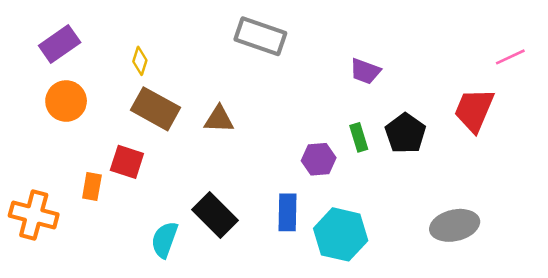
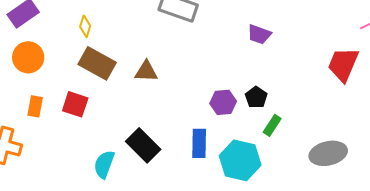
black pentagon: (405, 133) -> (256, 97), moved, size x0.7
green rectangle: (359, 137) -> (272, 125), moved, turned 50
orange rectangle: (92, 187) -> (35, 106), moved

